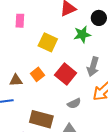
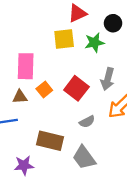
pink rectangle: (20, 21) -> (26, 66), moved, size x1.6
yellow square: (48, 42) -> (64, 39), moved, turned -30

